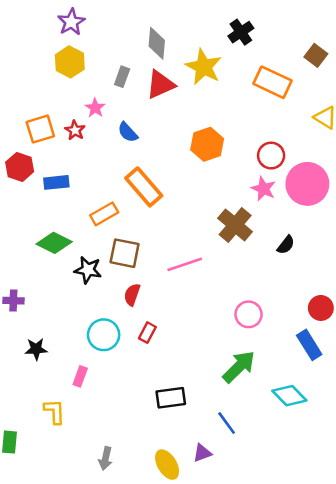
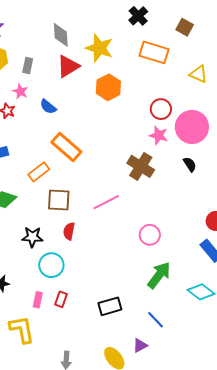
black cross: (241, 32) -> (138, 16), moved
gray rectangle: (122, 77) -> (28, 65), moved
orange hexagon: (207, 144) -> (108, 87), moved
black semicircle: (286, 245) -> (190, 164), moved, turned -63
black star: (88, 270) -> (32, 237), moved
pink circle: (249, 314) -> (150, 235), moved
red rectangle: (147, 333) -> (61, 299), moved
yellow L-shape: (54, 412) -> (22, 330), size x1.4

